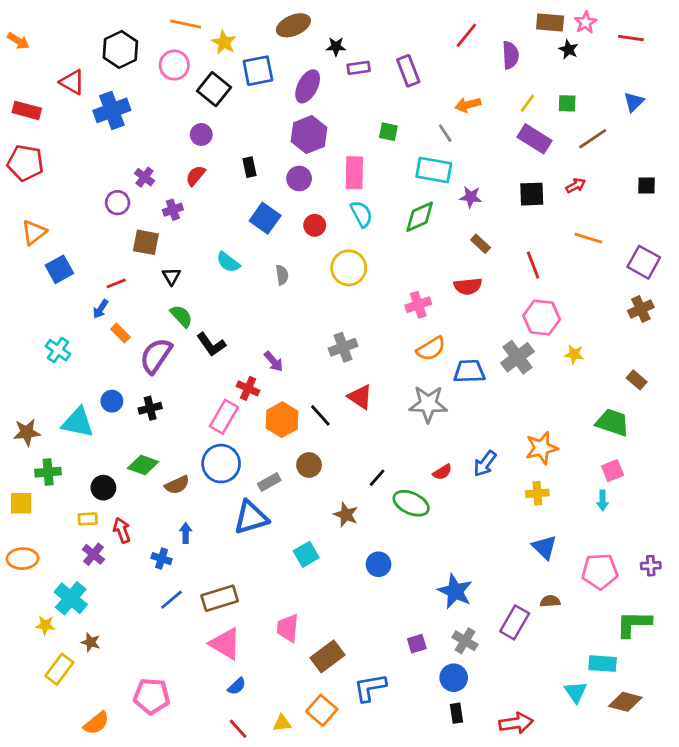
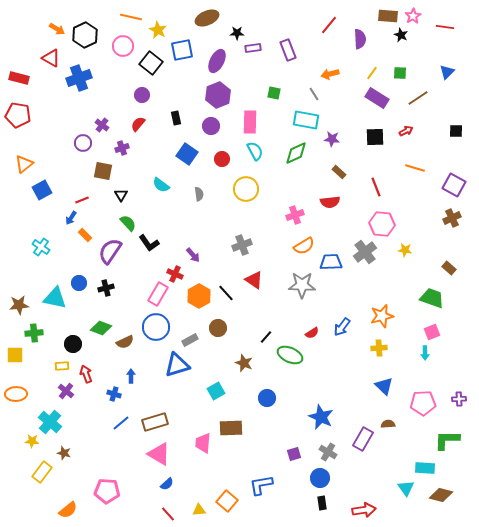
orange arrow: (18, 41) -> (57, 29), moved
brown rectangle: (327, 656) -> (231, 428), moved, turned 35

